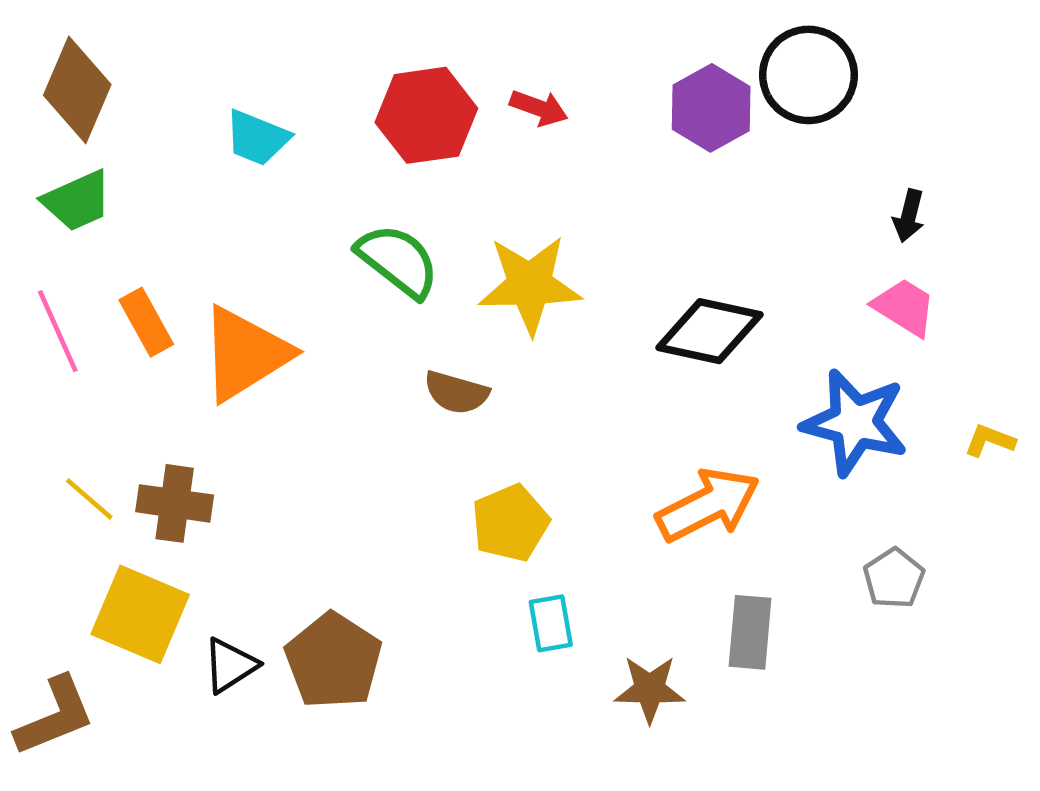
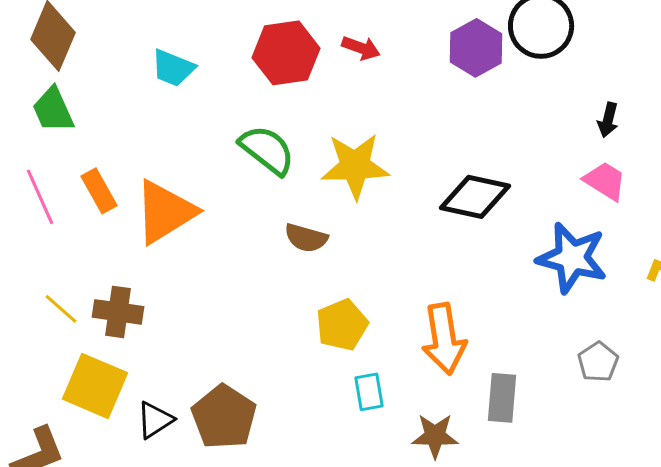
green trapezoid: (77, 201) -> (53, 110), turned 90
orange arrow: (708, 505) -> (444, 339), moved, turned 108

